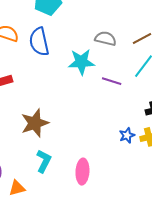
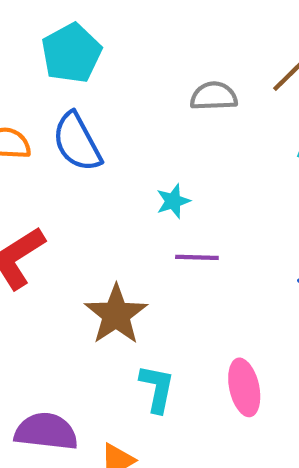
cyan star: (81, 62) -> (173, 201), moved, size x0.6
purple line: (112, 81) -> (197, 257), moved

